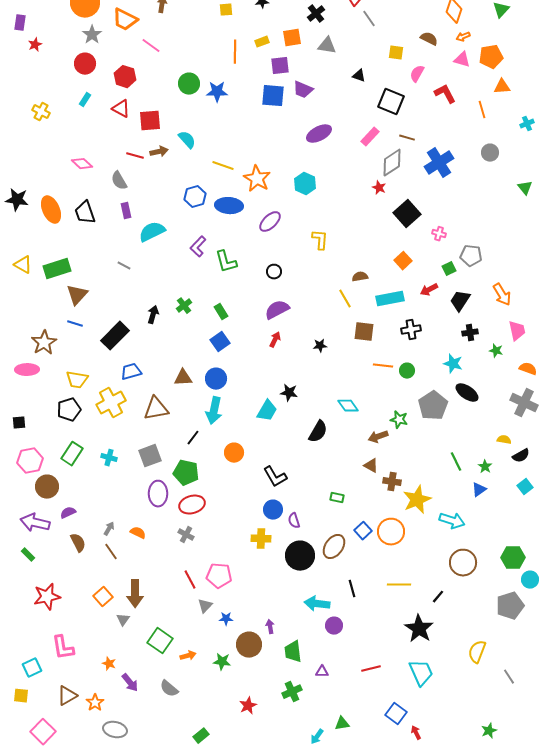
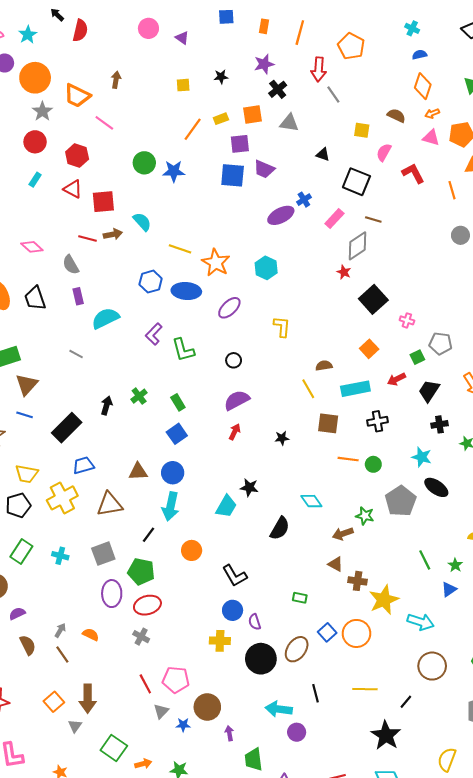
orange line: (235, 52) -> (193, 129), turned 35
blue cross: (439, 163) -> (304, 200), moved, size x0.5
brown circle: (249, 645) -> (207, 707), moved

